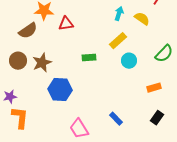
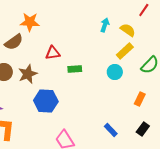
red triangle: (66, 24) -> (53, 53), moved
yellow rectangle: (118, 41) -> (125, 51), moved
orange rectangle: (154, 88) -> (140, 99), turned -48
blue rectangle: (116, 119) -> (111, 130), moved

